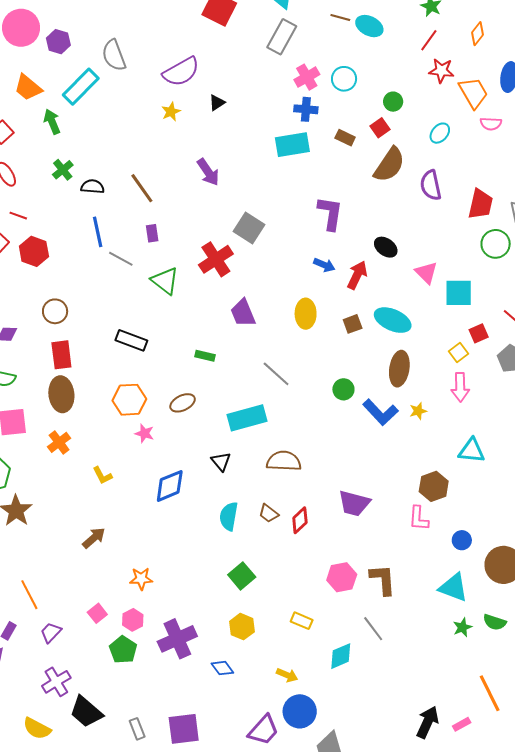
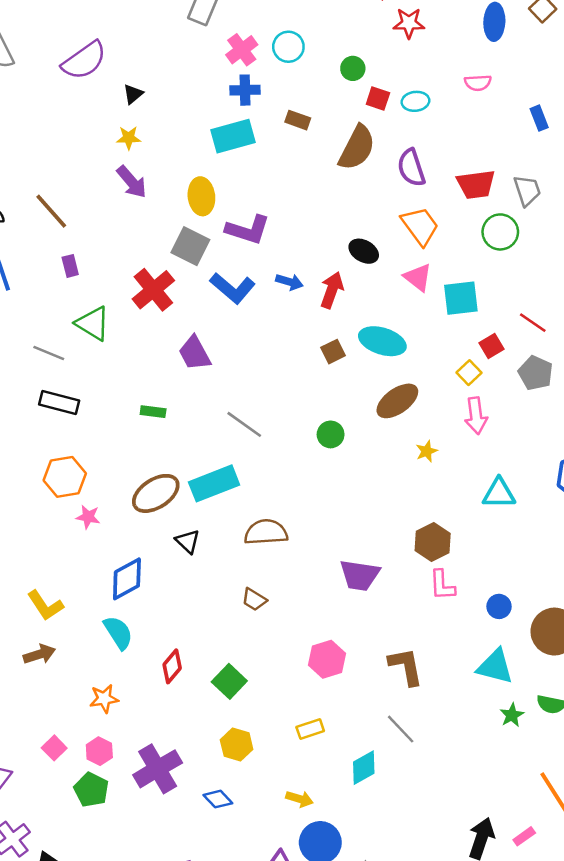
orange trapezoid: (473, 93) -> (420, 226), moved
yellow star: (171, 112) -> (129, 138), moved, turned 30
red square: (380, 128) -> (378, 98), moved, turned -30
cyan ellipse: (440, 133) -> (415, 101), turned 50
red trapezoid: (480, 204) -> (476, 184), turned 76
purple L-shape: (330, 213) -> (248, 230), moved, turned 105
gray line: (121, 259) -> (49, 353), moved
yellow ellipse: (306, 314) -> (201, 196), moved
brown ellipse: (399, 369) -> (397, 401), turned 52
brown ellipse: (183, 403) -> (156, 493), moved, size x1.5
blue L-shape: (380, 412) -> (233, 288), moved
yellow L-shape: (102, 475) -> (45, 606), moved, size x1.4
brown hexagon: (434, 486) -> (433, 542), moved
cyan semicircle: (229, 516) -> (118, 633), moved, turned 144
red diamond: (300, 520) -> (172, 666), moved
brown arrow: (94, 538) -> (39, 654), turned 30
pink hexagon: (342, 577) -> (327, 659), moved
yellow rectangle: (302, 621) -> (310, 729), turned -35

